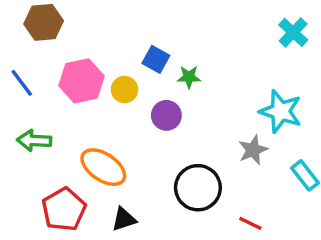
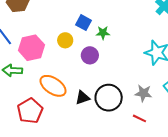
pink hexagon: (82, 81) -> (31, 48), moved
gray star: (253, 150) -> (143, 93), moved, turned 30
black triangle: (124, 219) -> (83, 98), moved

